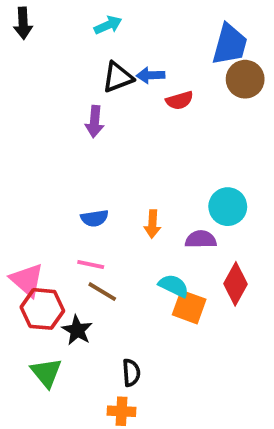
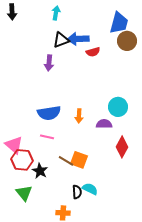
cyan arrow: (108, 25) -> (56, 13), turned -56
blue arrow: (151, 75) -> (78, 39), size x1.5
blue semicircle: (95, 218) -> (49, 113), size x1.6
cyan semicircle: (174, 286) -> (90, 189), moved
brown line: (102, 292) -> (66, 161), moved
orange square: (189, 307) -> (79, 160), moved
black semicircle: (131, 373) -> (77, 192), moved

